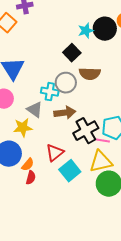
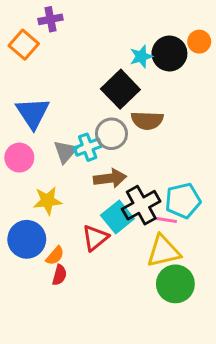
black square: (72, 53) -> (120, 89), size x1.4
cyan cross: (50, 92) -> (88, 147), turned -30
gray triangle: (35, 110) -> (65, 152), moved, turned 36
cyan square: (70, 171) -> (117, 217), moved

